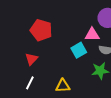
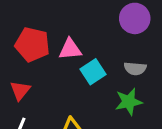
pink triangle: (92, 35) -> (70, 49), moved

